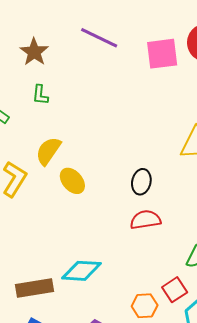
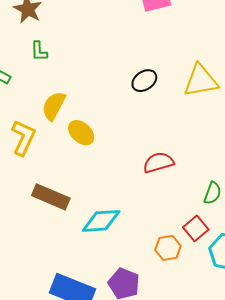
black ellipse: (141, 182) -> (144, 81), moved, turned 50
brown rectangle: (35, 288) -> (51, 197), moved, turned 39

